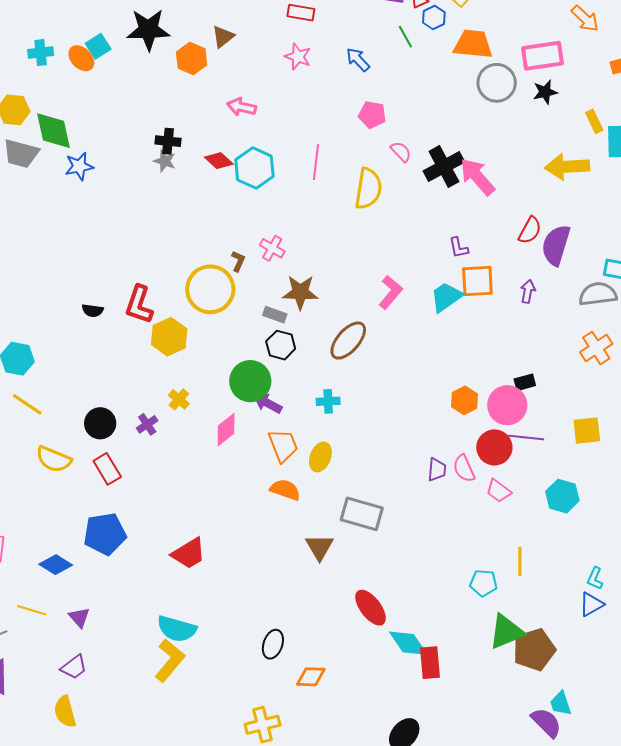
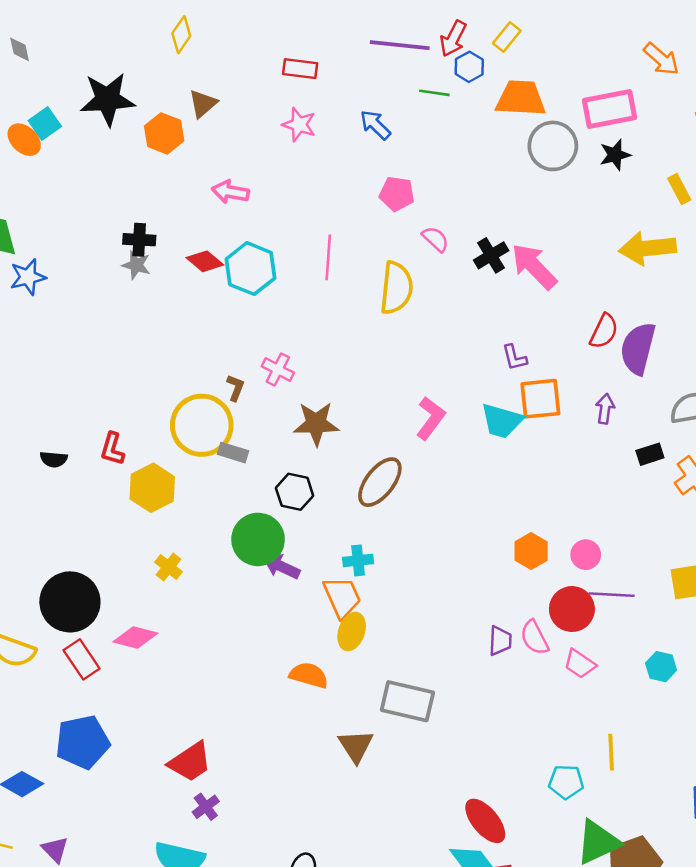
green line: (405, 37) -> (434, 93), turned -50
black cross: (444, 166) -> (491, 255), size x0.7
cyan trapezoid: (446, 297) -> (502, 421), turned -126
red L-shape: (139, 305) -> (112, 449), size x0.7
gray rectangle: (275, 315) -> (233, 453), moved
black rectangle: (525, 382) -> (650, 454), moved
pink circle: (507, 405) -> (586, 555), size x0.6
black circle: (100, 423) -> (70, 602), size x1.5
purple cross: (147, 424) -> (206, 807), moved
pink diamond: (226, 430) -> (135, 638), moved, turned 56
orange trapezoid: (283, 445) -> (342, 597), moved
cyan hexagon: (562, 496) -> (661, 667), size x0.7
red ellipse: (371, 608) -> (485, 821), moved

